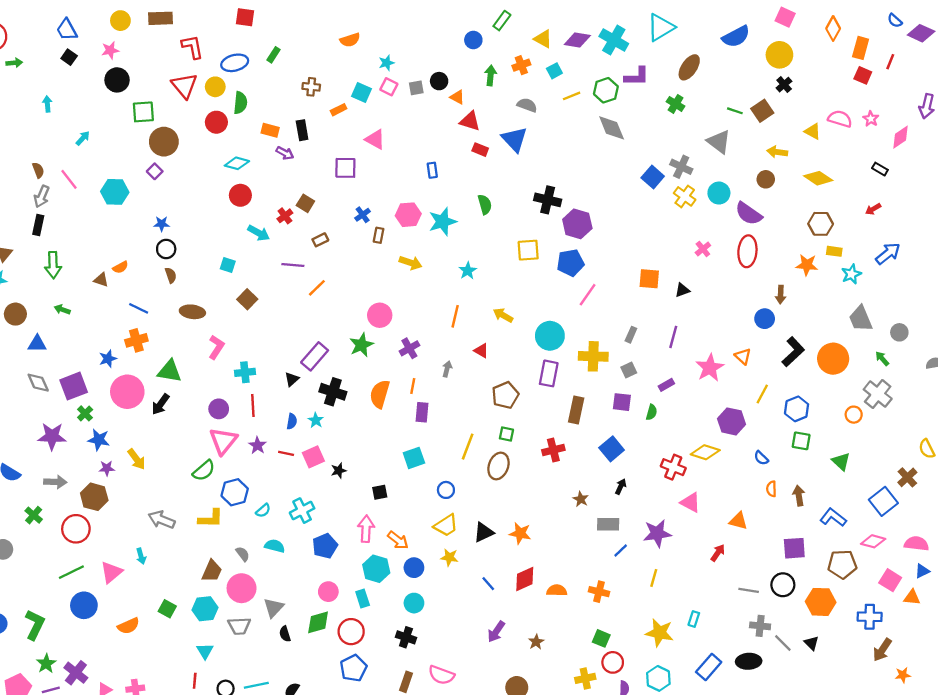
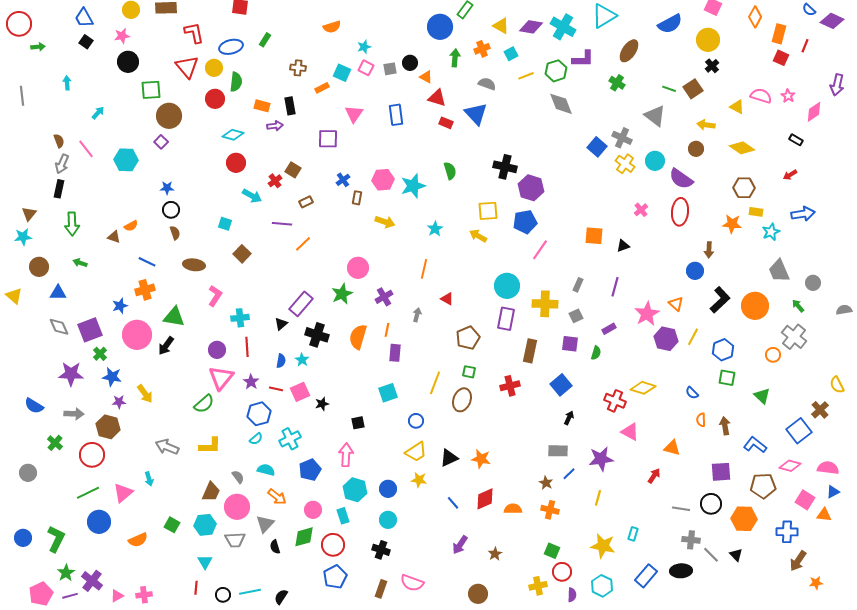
blue circle: (473, 40) -> (440, 27), size x1.6
pink triangle: (375, 139) -> (354, 114), turned 36
purple arrow: (285, 153) -> (275, 126), turned -35
blue rectangle: (432, 170) -> (396, 115), moved, size x1.5
blue arrow: (888, 254) -> (803, 214), turned 30
yellow arrow: (503, 315) -> (478, 236), moved
purple hexagon: (731, 421) -> (666, 339), moved
blue hexagon: (235, 492) -> (259, 414), moved
brown star: (581, 499) -> (546, 483), moved
orange arrow: (398, 540) -> (277, 497), moved

